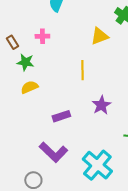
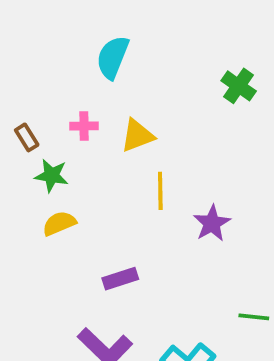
yellow triangle: (99, 36) -> (137, 135), moved
purple star: (101, 105) -> (212, 223), moved

